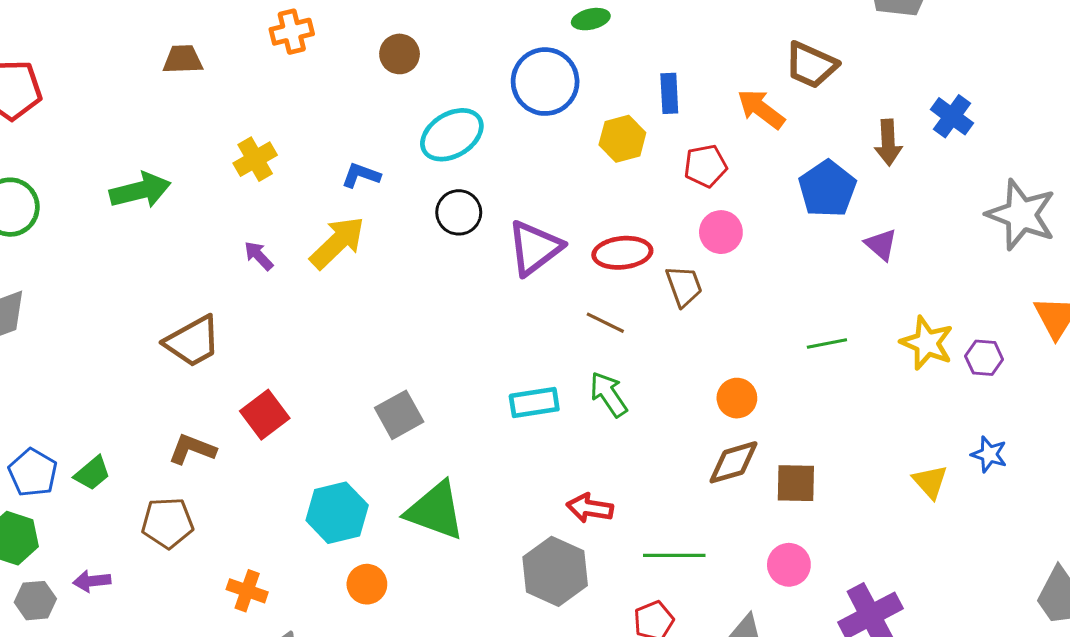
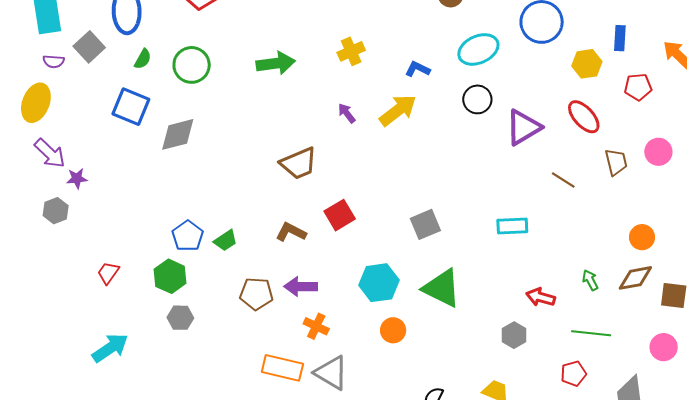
pink circle: (721, 232) -> (658, 152), moved
red ellipse: (622, 253) -> (584, 117), moved, turned 48
green arrow: (609, 394) -> (590, 280), moved, size x0.7
brown pentagon: (167, 523) -> (256, 294), moved
gray hexagon: (555, 571) -> (514, 335), size x0.6
purple arrow: (92, 581) -> (301, 287), moved, size x1.4

